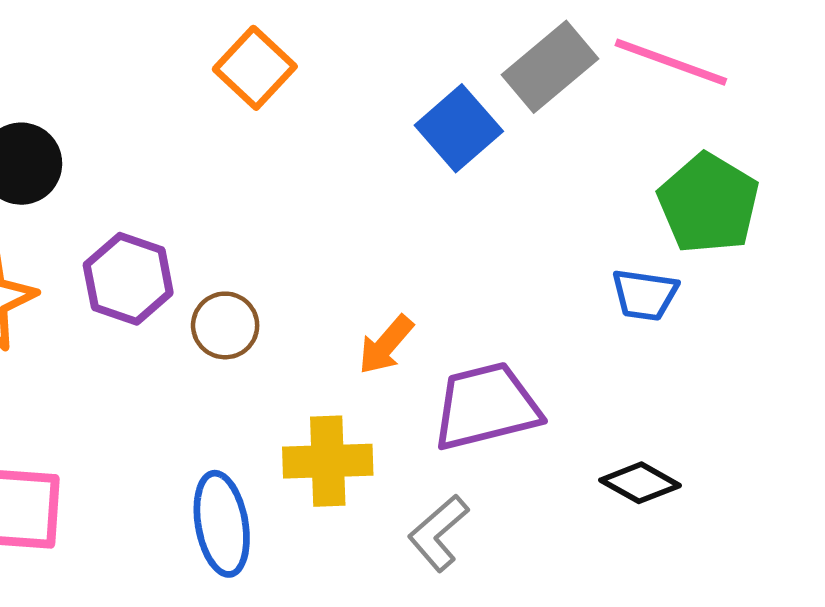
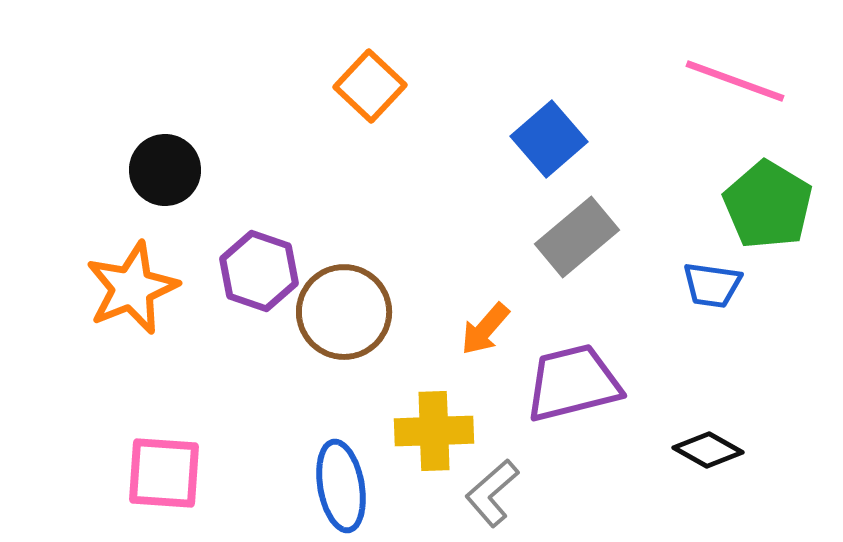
gray rectangle: (550, 67) -> (577, 237), moved
brown circle: (225, 325) -> (344, 312), size x1.6
gray L-shape: (438, 533) -> (492, 493), moved

